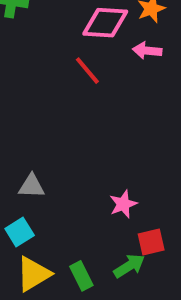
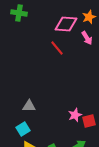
pink arrow: (147, 51) -> (87, 38), turned -128
red square: (151, 242) -> (89, 121), moved

